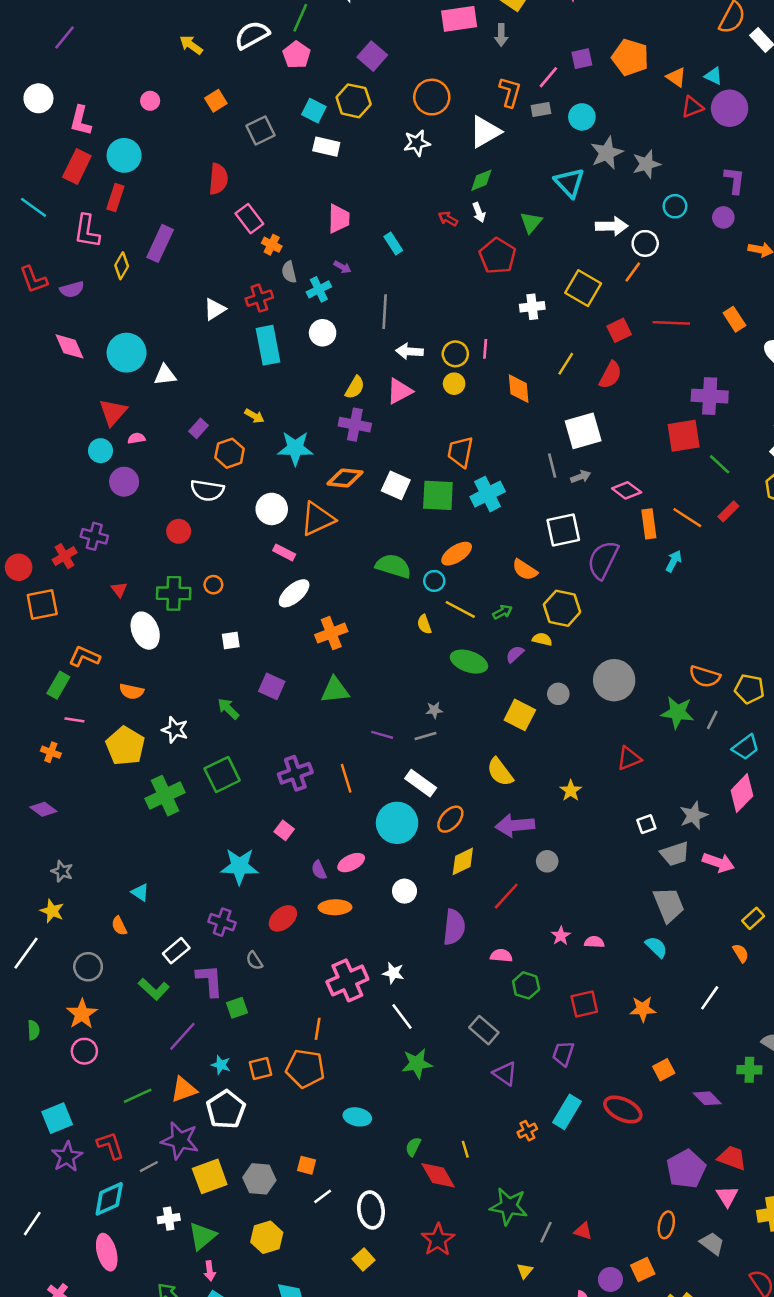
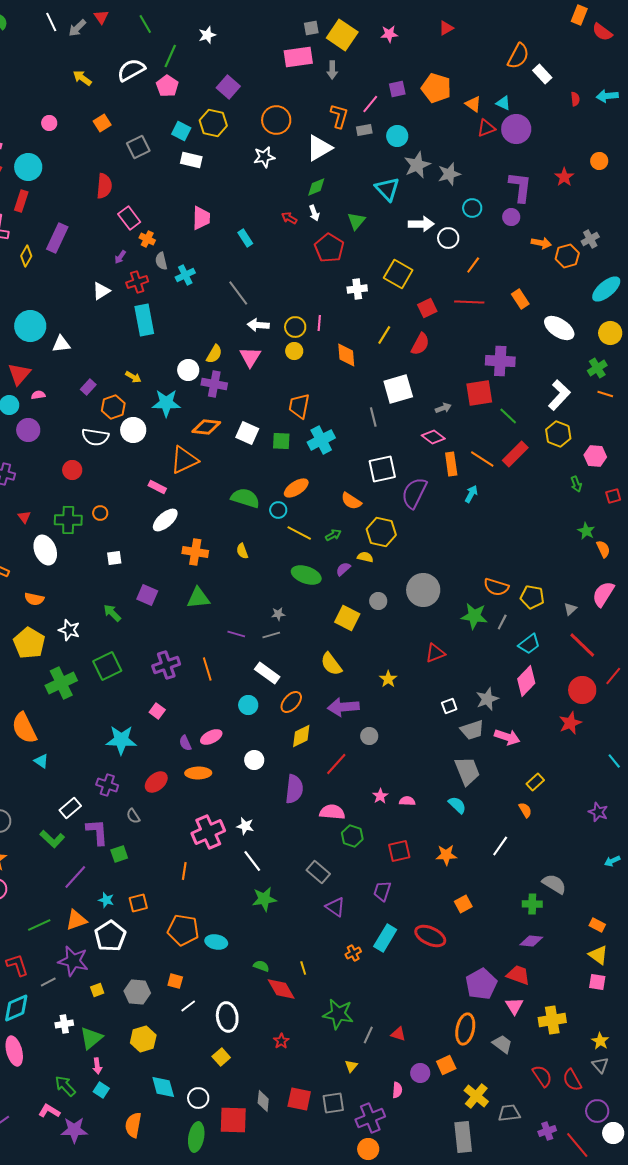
purple L-shape: (734, 180) -> (520, 187), size x1.4
purple arrow: (342, 267) -> (120, 257), moved, turned 96
orange line: (633, 272) -> (473, 265), moved
gray line: (385, 312) -> (238, 293), turned -40
white circle: (323, 333) -> (188, 370), moved
pink triangle: (400, 391) -> (250, 357), turned -30
gray arrow: (581, 477) -> (443, 408), moved
green square: (438, 495) -> (281, 441), size x0.7
white circle: (272, 509) -> (133, 430), moved
red rectangle: (728, 511) -> (515, 454), size x1.5
yellow semicircle: (424, 624) -> (242, 551), moved
orange cross: (331, 633) -> (195, 552), turned 30
cyan circle: (397, 823) -> (248, 705), size x0.6
orange semicircle: (119, 926) -> (24, 728), moved, size x2.0
pink semicircle: (501, 956) -> (332, 812), size x1.4
orange pentagon: (305, 1069) -> (183, 930), moved
purple diamond: (707, 1098) -> (531, 941), moved, turned -40
green semicircle: (413, 1147) -> (261, 966), turned 84
yellow square: (210, 1176) -> (97, 990), size x0.5
orange ellipse: (666, 1225) -> (465, 1029), size x1.4
red star: (438, 1240) -> (281, 1041), size x0.6

